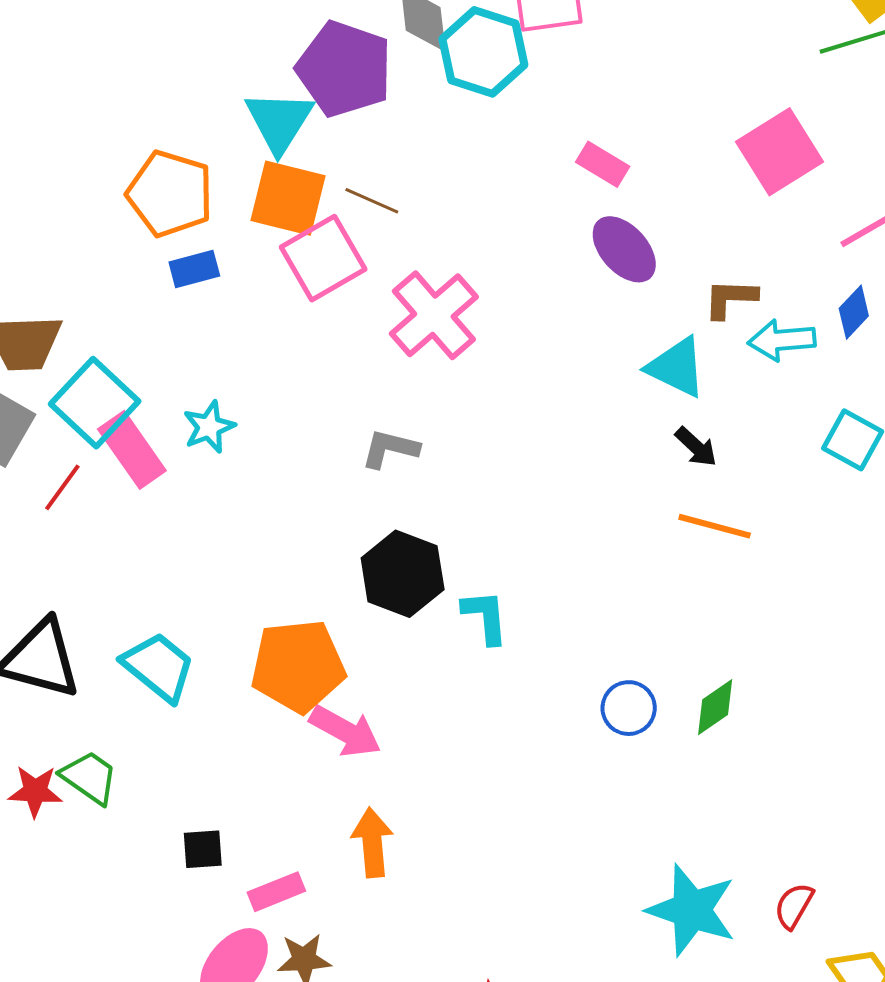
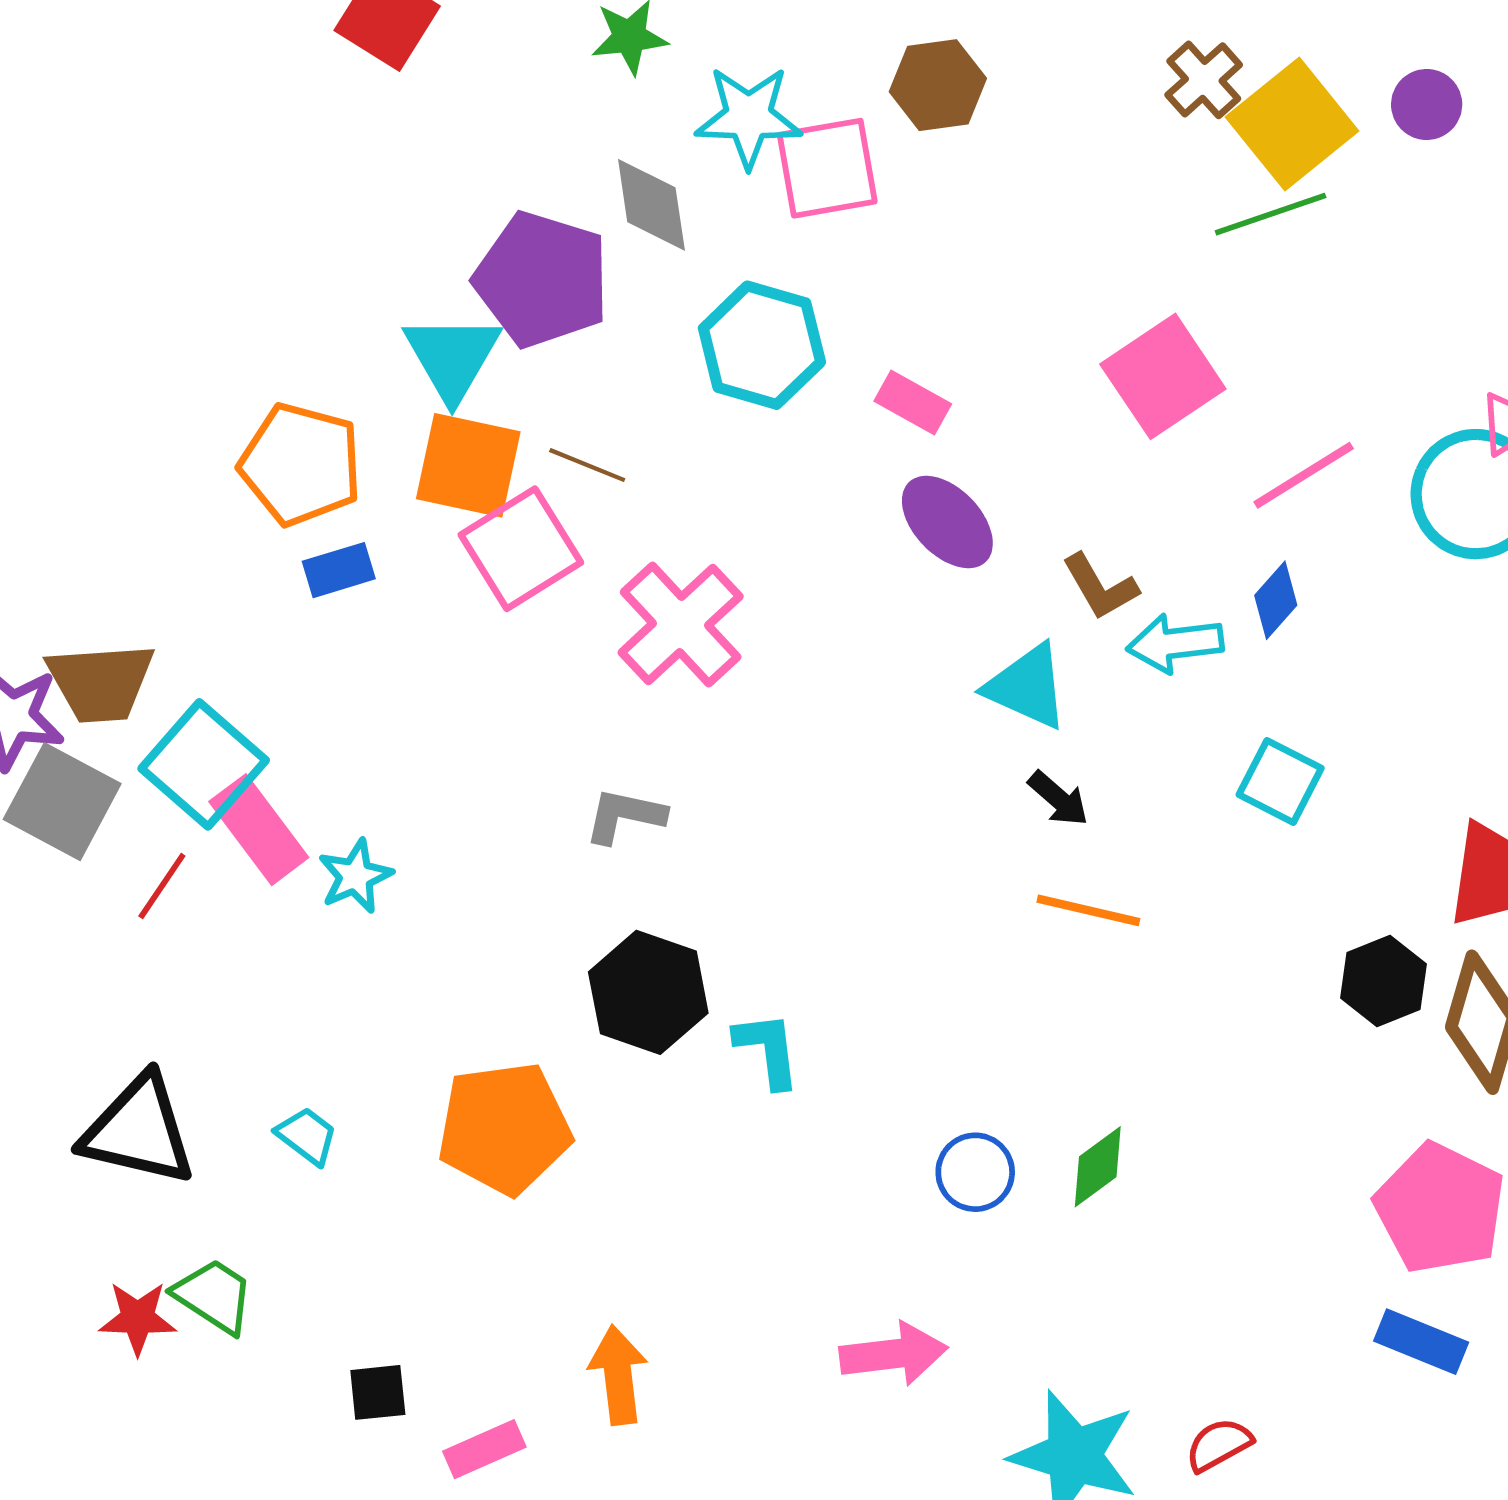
cyan hexagon: (483, 52) -> (762, 345), moved
brown L-shape: (730, 298) -> (1100, 587), turned -120
cyan star: (209, 427) -> (355, 876), moved
cyan trapezoid: (159, 667) -> (307, 1136), size x0.6
pink arrow: (345, 731) -> (893, 1354), moved, turned -34
red semicircle: (794, 906) -> (1219, 1445), turned 33

